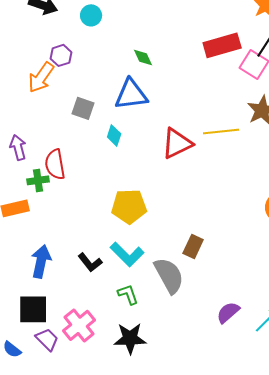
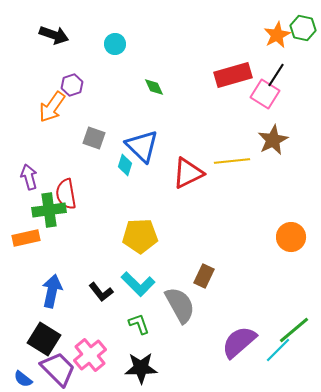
cyan circle: (91, 15) -> (115, 44), moved
blue triangle: (131, 94) -> (142, 146), moved, turned 51
green cross: (38, 180) -> (49, 210), size x1.5
black square: (33, 309) -> (44, 339), turned 32
purple semicircle: (228, 312) -> (239, 342), size x1.5
purple trapezoid: (47, 339) -> (58, 369), size x1.5

